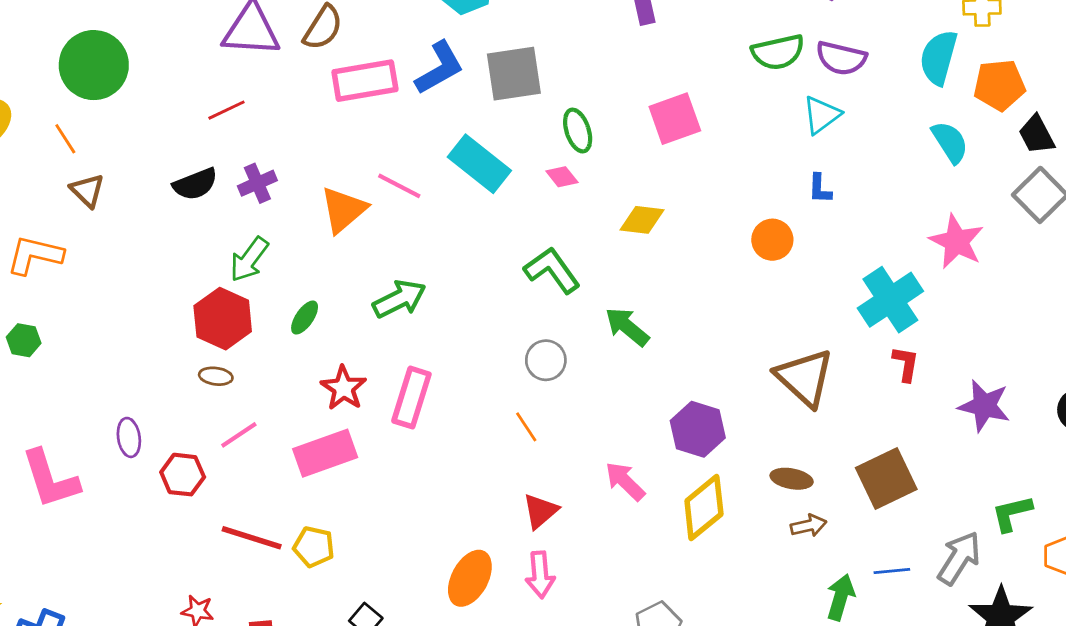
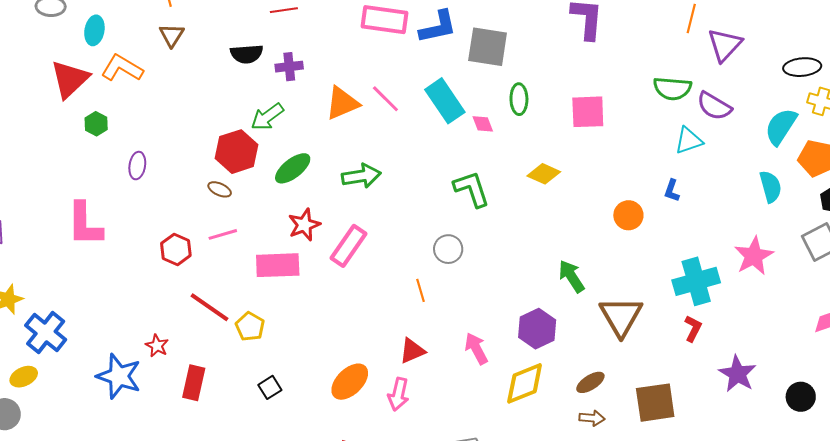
pink diamond: (562, 177) -> (483, 124), moved
green ellipse: (305, 318) -> (293, 168), size x1.5
green arrow: (627, 327) -> (571, 276), moved
purple ellipse: (129, 437) -> (137, 166), moved
brown ellipse: (792, 479) -> (590, 382), turned -60

